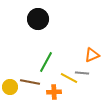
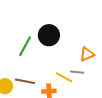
black circle: (38, 19) -> (49, 35), moved
green line: (46, 62) -> (25, 46), moved

